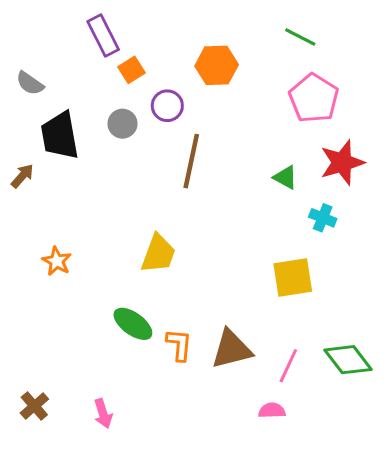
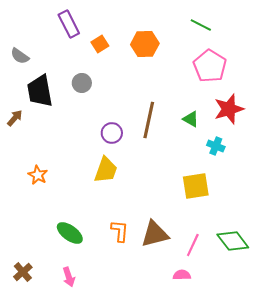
orange square: (131, 70) -> (100, 44), moved
purple circle: (167, 106) -> (112, 133), moved
brown line: (191, 161) -> (149, 120), moved
green ellipse: (133, 324) -> (70, 233), moved

